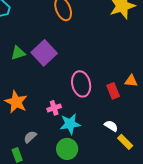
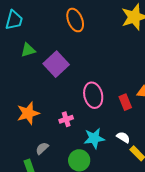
green triangle: (18, 53) -> (28, 50), moved
orange star: (16, 102) -> (28, 113), turned 30
cyan star: (70, 124) -> (94, 138), moved

